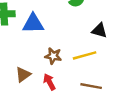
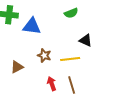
red arrow: (49, 82) -> (52, 84), moved
brown line: (91, 86) -> (72, 85), turned 54

